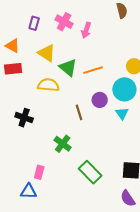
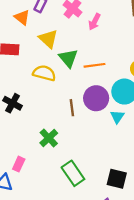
orange triangle: (13, 46) -> (22, 17), moved
purple circle: (100, 100) -> (96, 98), size x1.5

